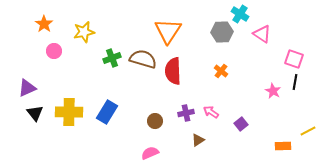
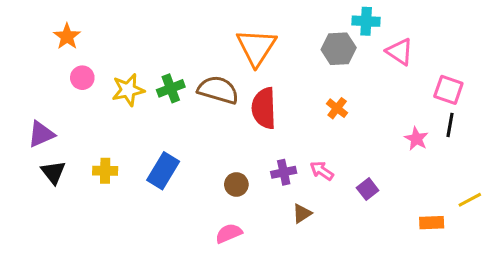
cyan cross: (240, 14) -> (366, 21), turned -30
yellow star: (84, 32) -> (128, 90), moved
yellow cross: (69, 112) -> (105, 171), size x0.6

